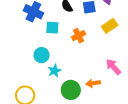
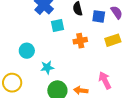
cyan square: (52, 28) -> (57, 26), turned -32
cyan circle: (42, 55) -> (27, 51), moved

